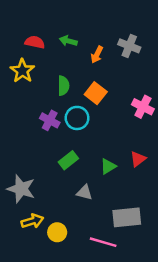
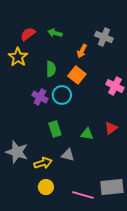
red semicircle: (35, 42) -> (28, 34), turned -49
orange arrow: (97, 55) -> (82, 51), moved
green rectangle: (68, 160) -> (55, 129), turned -70
green triangle: (108, 166) -> (87, 134), turned 40
gray rectangle: (127, 217) -> (112, 187), moved
yellow arrow: (32, 221) -> (43, 163), moved

